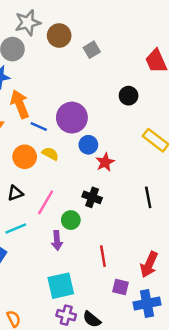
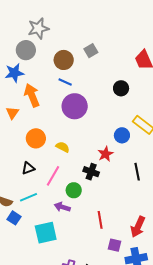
brown circle: (59, 36) -> (64, 60), moved
blue line: (39, 127) -> (65, 82), moved
blue circle: (88, 145) -> (122, 135), moved
yellow semicircle: (50, 154) -> (63, 147), moved
red star: (105, 162) -> (106, 154), moved
purple arrow: (57, 240) -> (62, 207), turned 112
cyan square: (61, 286) -> (46, 233), moved

